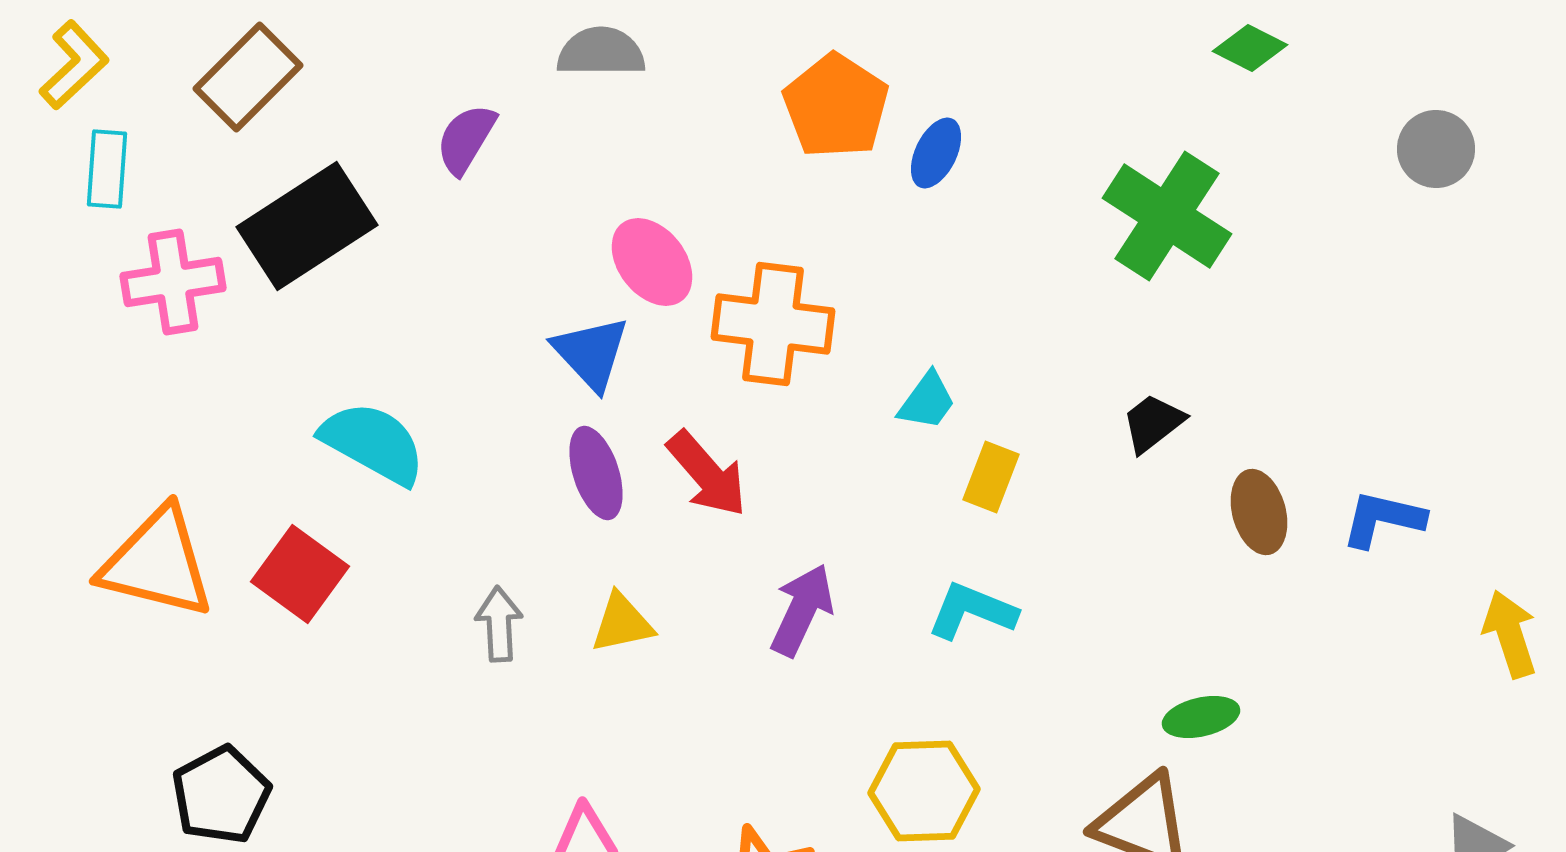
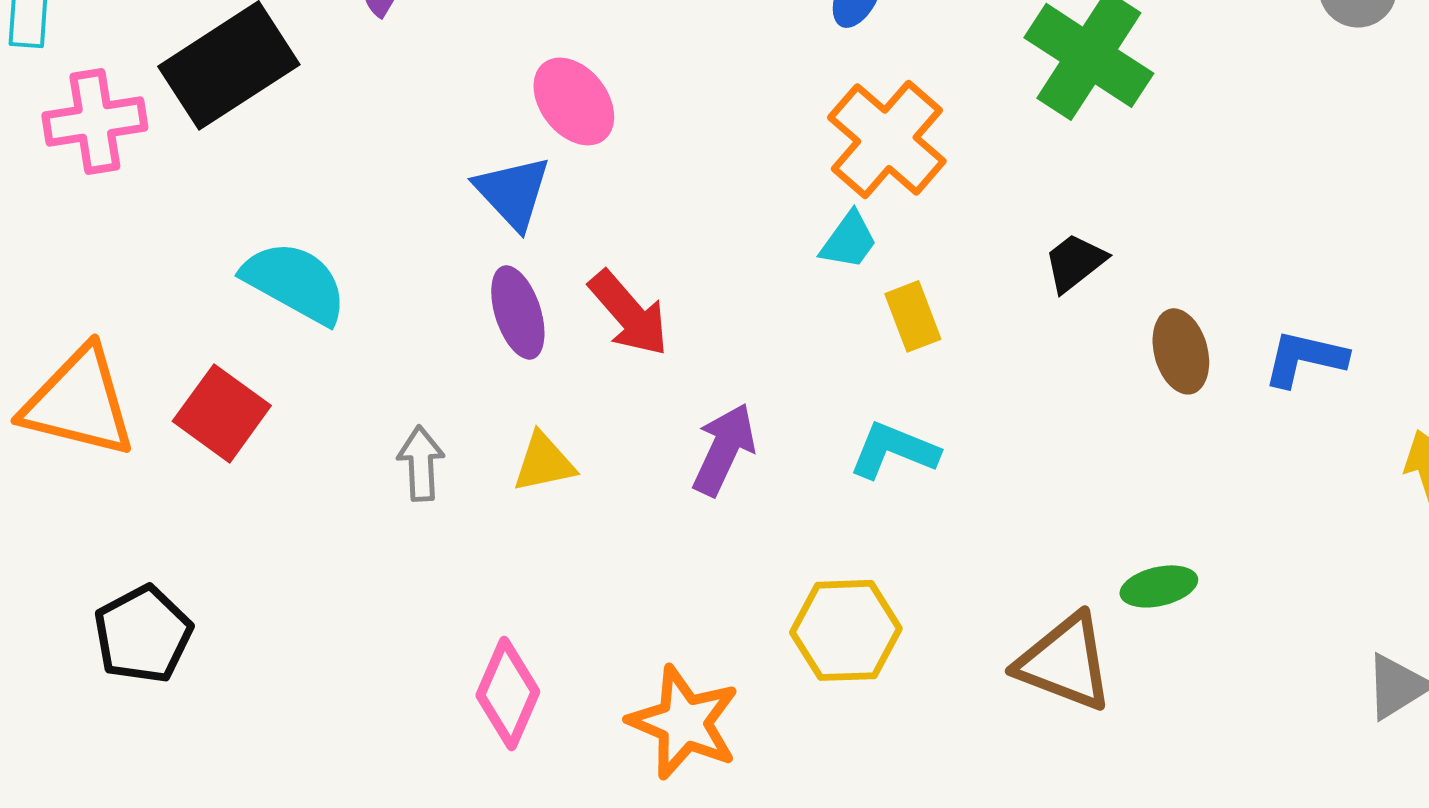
orange cross: (773, 324) -> (887, 139), moved, turned 34
yellow rectangle: (991, 477) -> (913, 316), turned -42
green ellipse: (1201, 717) -> (1159, 586), moved

